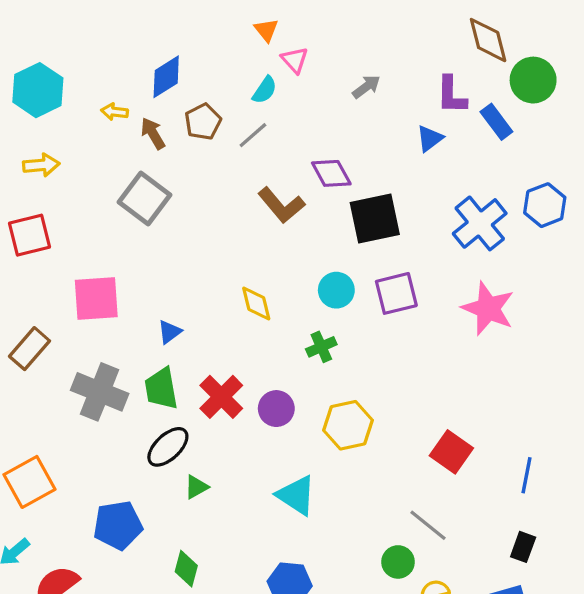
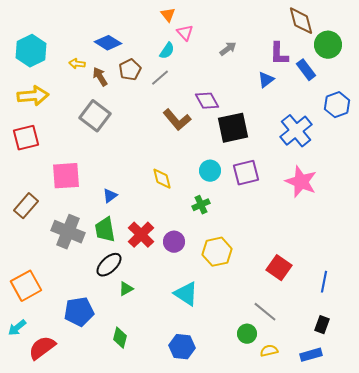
blue diamond: (166, 77) -> (108, 43), turned 64
yellow arrow: (41, 165) -> (33, 96), size x1.4
blue hexagon: (545, 205) -> (337, 105), moved

